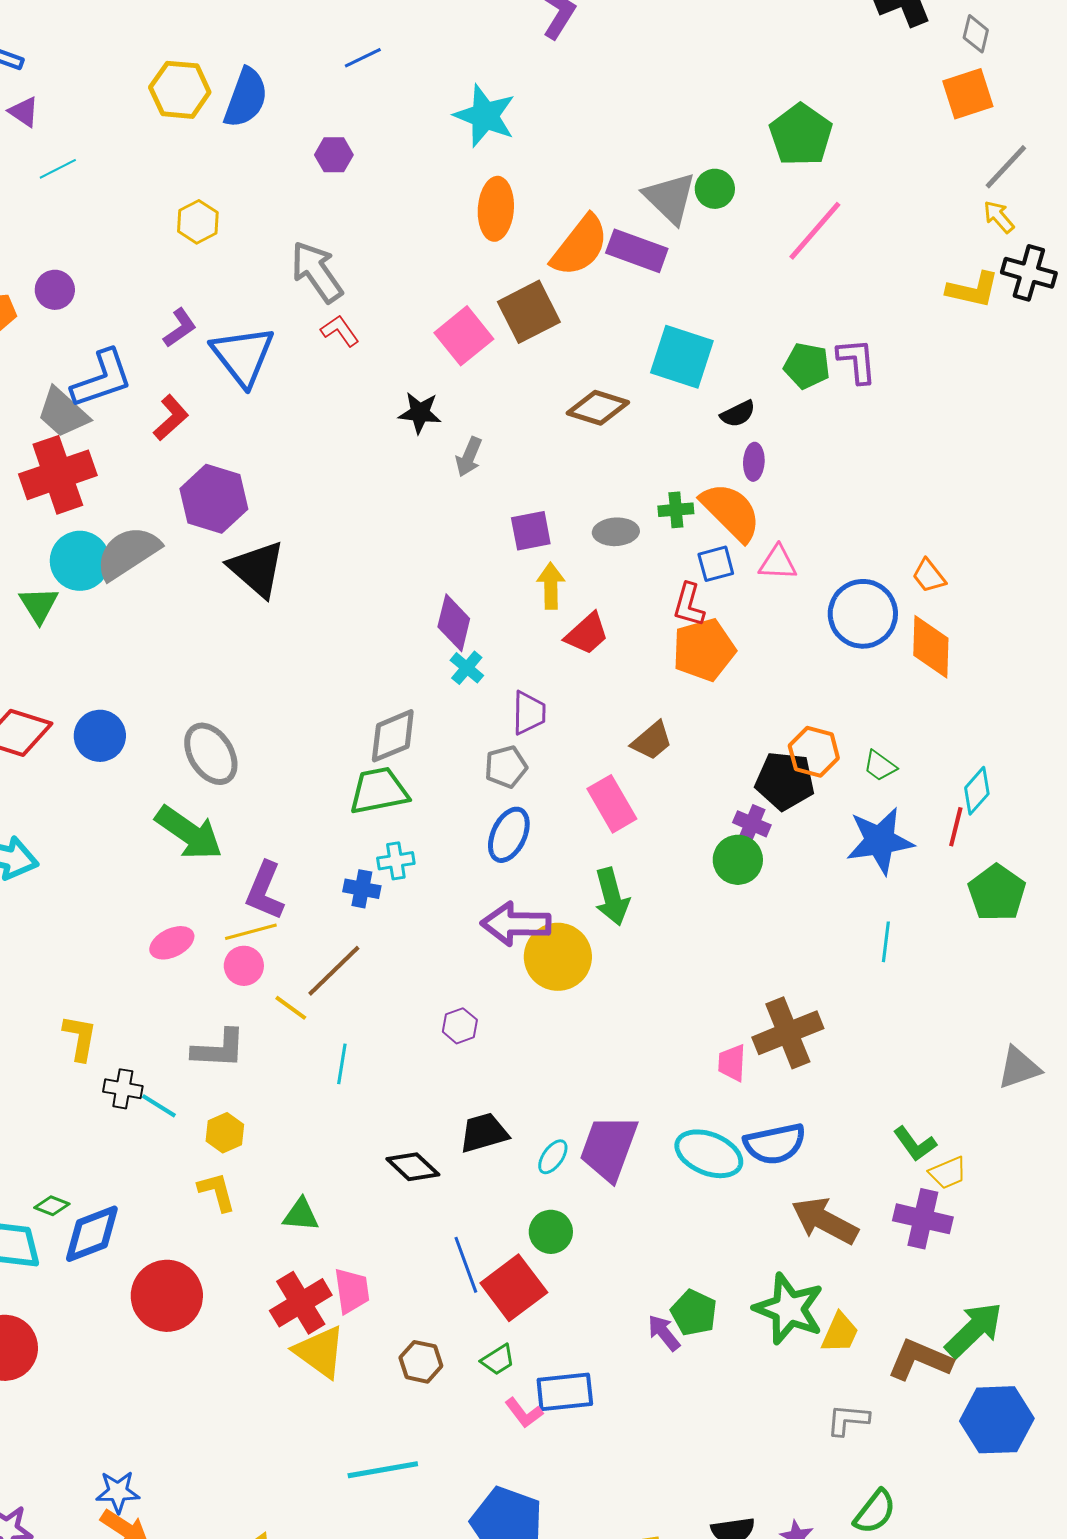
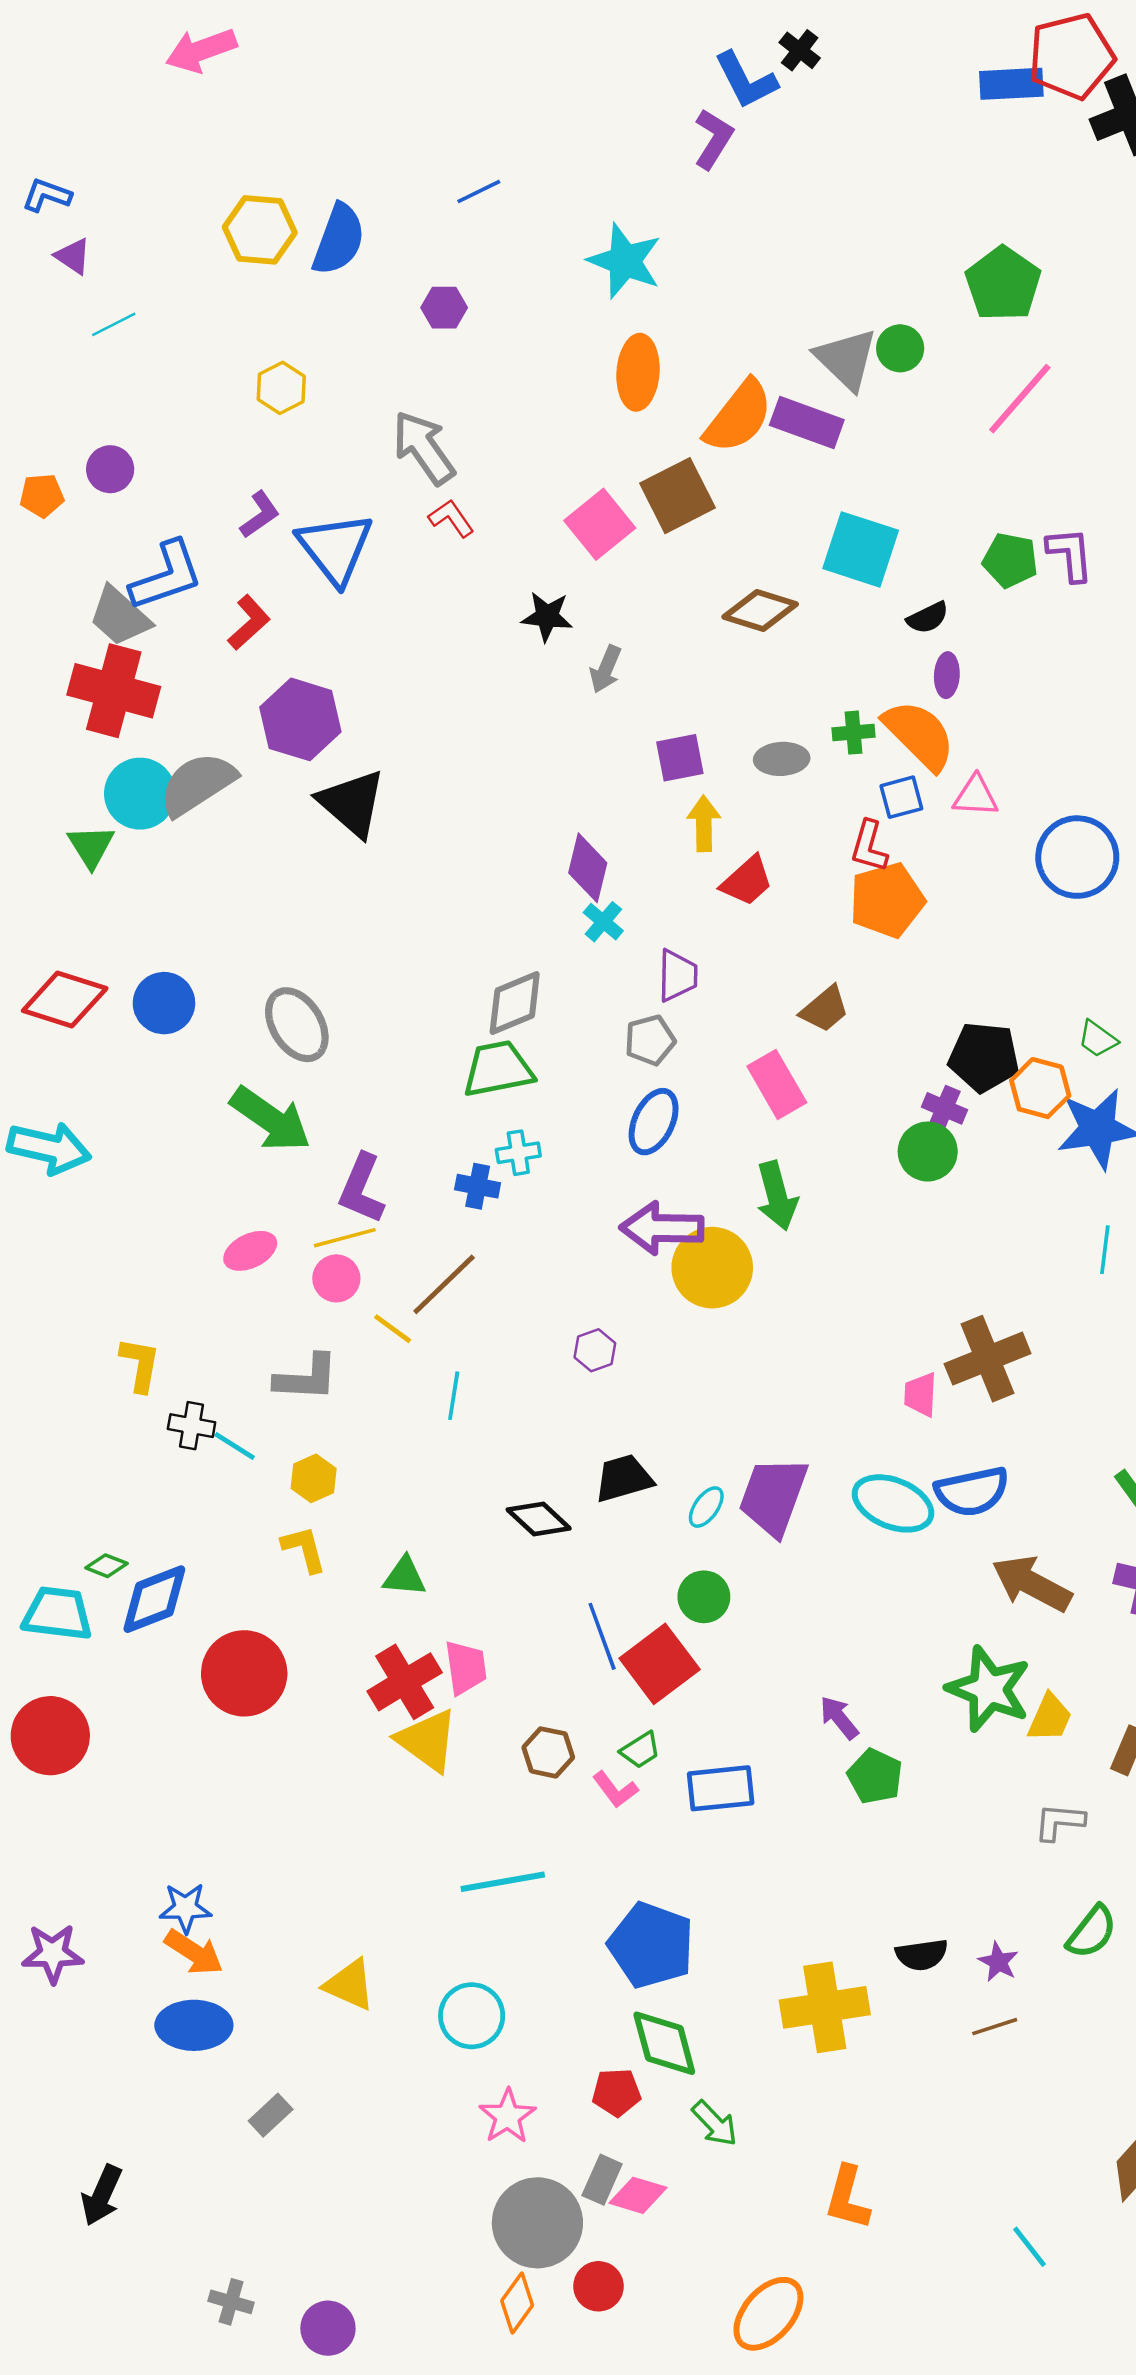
red cross: (58, 475) -> (114, 691), turned 34
orange hexagon: (814, 752) -> (1040, 1088), moved
green pentagon: (694, 1313) -> (875, 1776), moved
pink L-shape: (524, 1413) -> (615, 1790), moved

